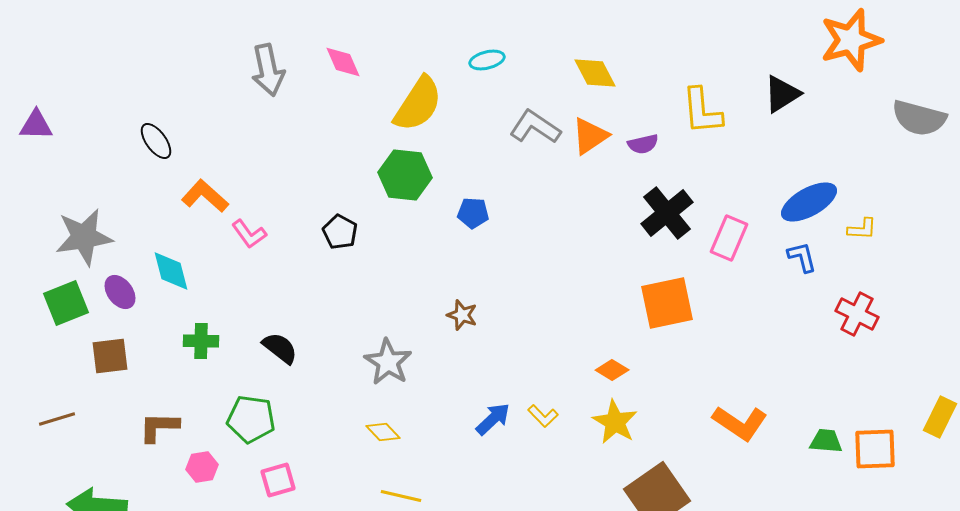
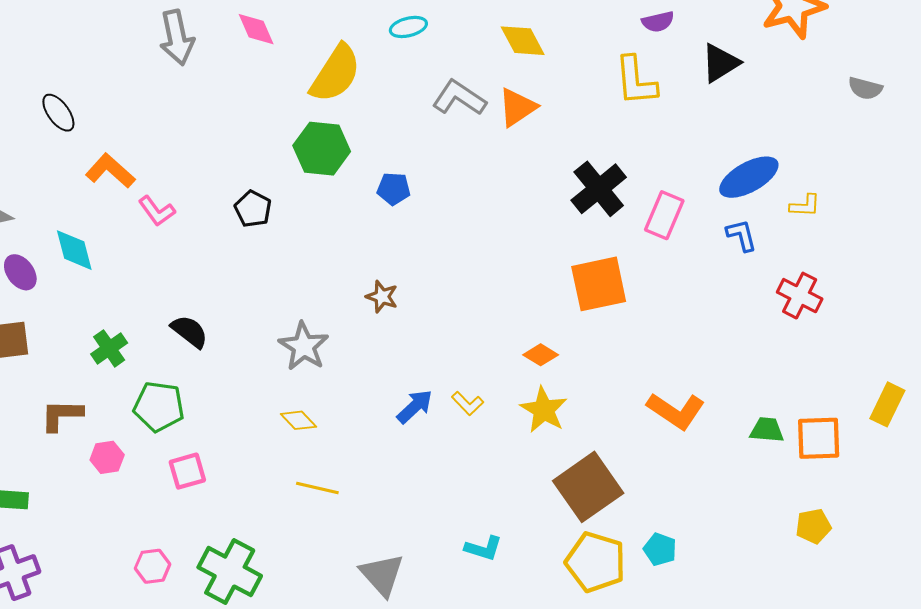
gray semicircle: (919, 118) -> (865, 88), size x0.6
purple semicircle: (643, 144) -> (658, 22), moved
green cross: (201, 341) -> (109, 348), moved, turned -36

